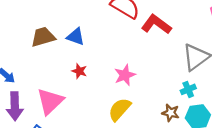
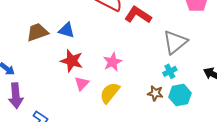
red star: (79, 71) -> (72, 61), size x1.6
pink triangle: (50, 101) -> (82, 83), moved, size x0.6

